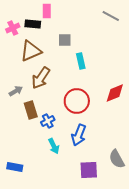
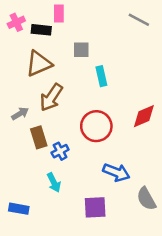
pink cross: (13, 28) -> (16, 22), moved
blue arrow: (79, 135) -> (116, 172), moved, turned -90
cyan arrow: (54, 146) -> (54, 182), moved
purple square: (89, 170) -> (95, 207), moved

